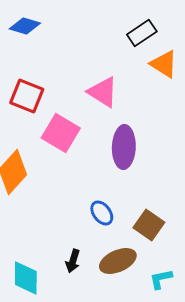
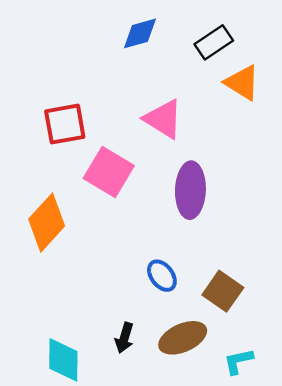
blue diamond: (25, 26) -> (140, 33), moved, turned -32
red square: (27, 96) -> (65, 124), turned -32

